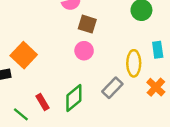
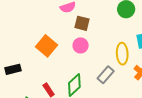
orange square: (24, 55) -> (46, 46), moved

